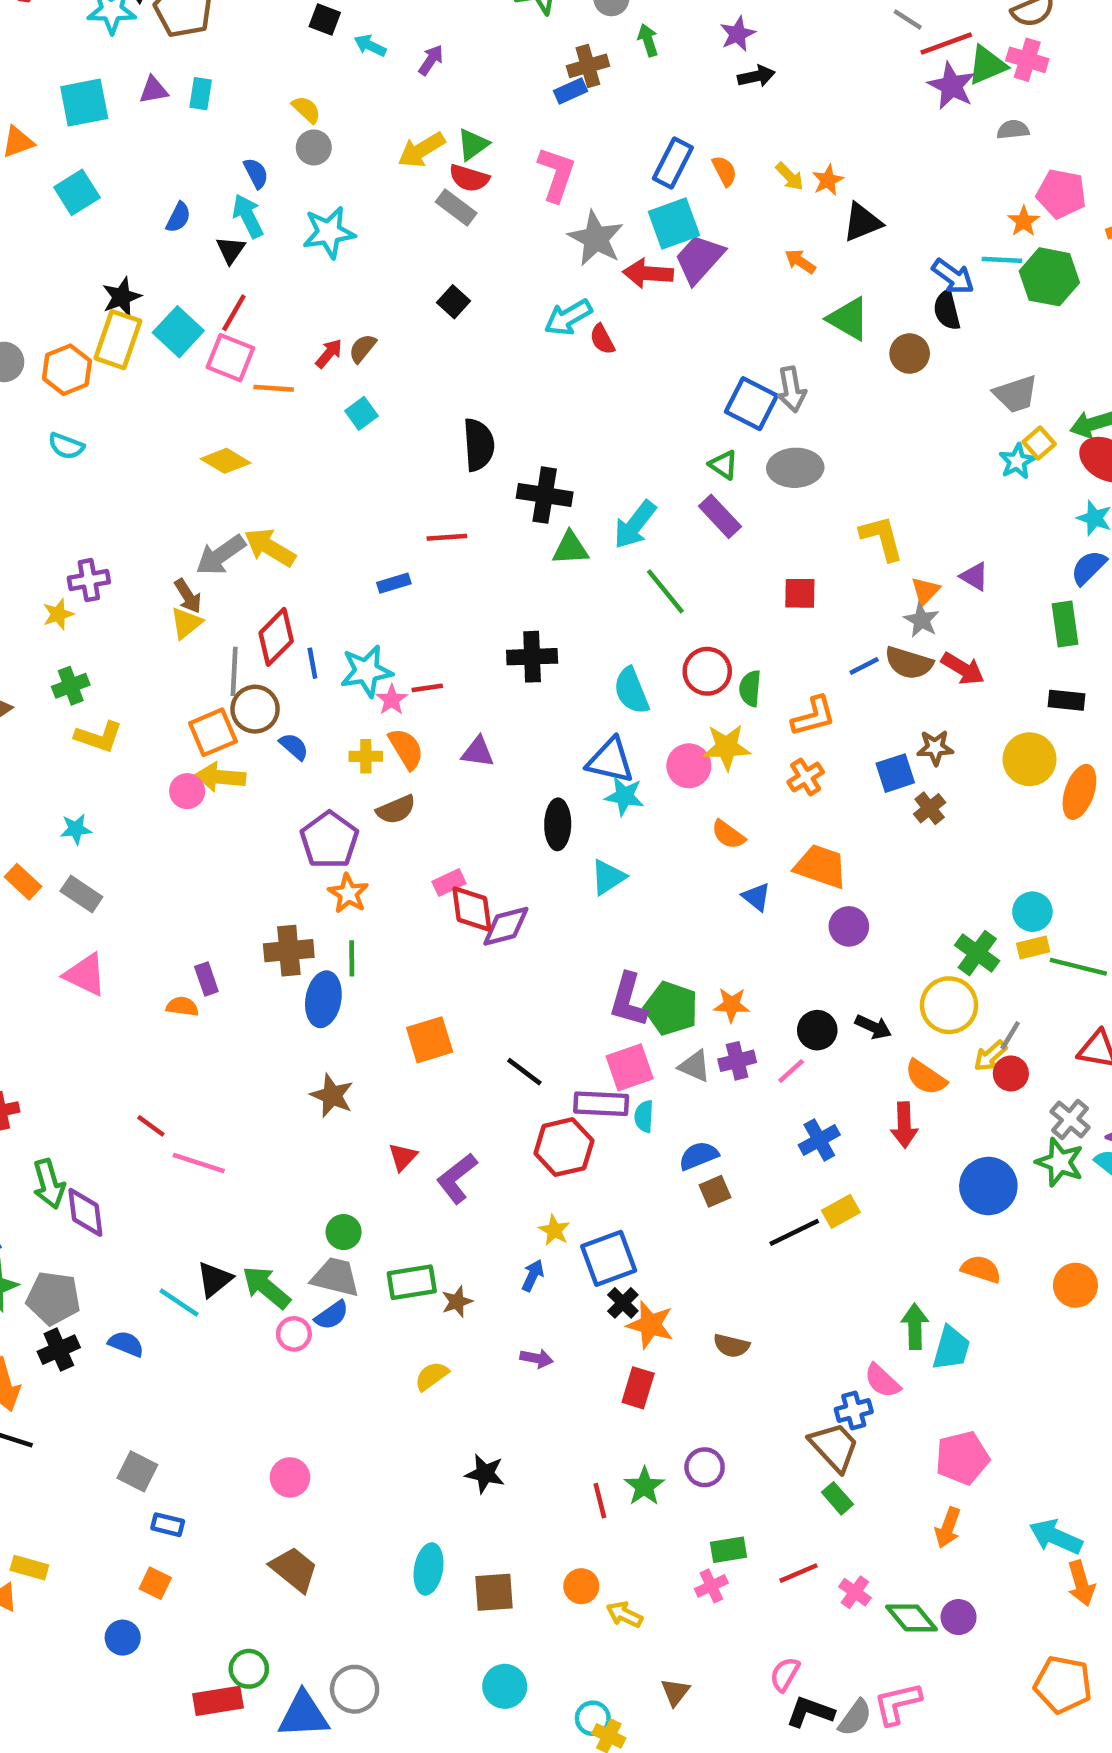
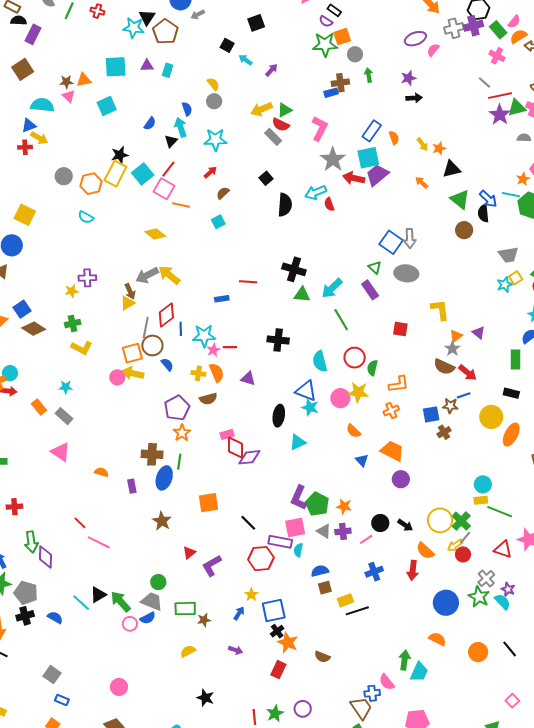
green triangle: (848, 319) -> (460, 199), moved
red arrow: (329, 353) -> (210, 172), moved
black semicircle: (479, 445) -> (285, 205), moved
blue line: (864, 666) -> (464, 395), moved
green cross: (977, 953) -> (461, 521), moved
purple rectangle: (206, 979) -> (132, 486), moved
yellow rectangle: (841, 1211) -> (345, 600), moved

